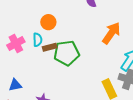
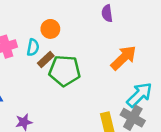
brown rectangle: (50, 47) -> (46, 59), turned -40

